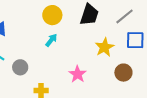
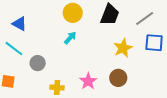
brown circle: (123, 73) -> (118, 78), moved
pink star: (77, 74) -> (88, 81), moved

